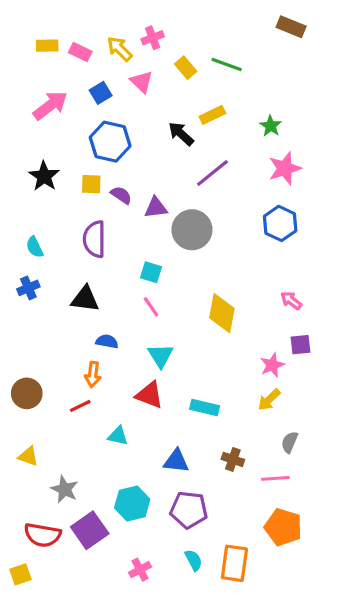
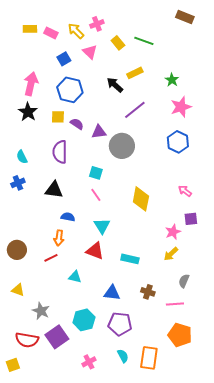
pink arrow: (50, 105) -> (31, 84), moved, turned -40

